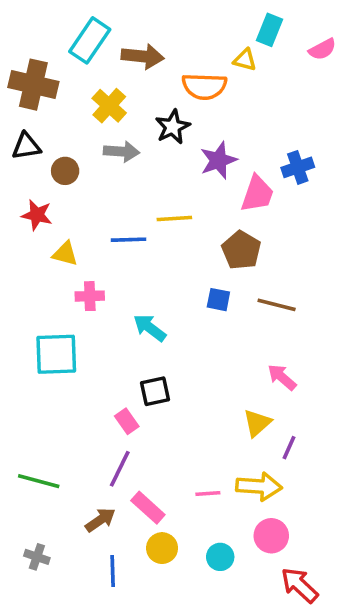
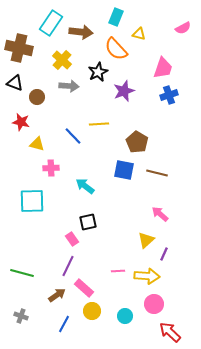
cyan rectangle: (270, 30) -> (116, 17), moved
orange semicircle: (204, 86) -> (116, 49), turned 45
black triangle: (26, 146) -> (15, 83), turned 30
pink trapezoid: (257, 194) -> (163, 68), moved
blue line: (129, 240) -> (73, 136), turned 48
blue square: (218, 300) -> (124, 170), size x1.5
pink line: (208, 493) -> (118, 271), moved
blue line: (113, 571) -> (64, 324), turned 30

